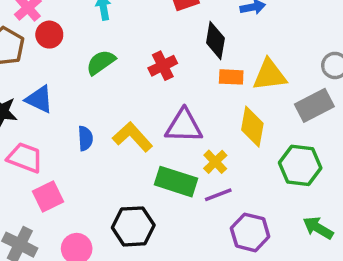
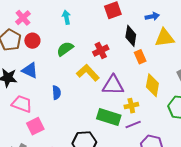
red circle: (49, 35) -> (32, 41), moved
yellow triangle: (270, 75) -> (165, 38), moved
orange rectangle: (231, 77) -> (140, 57), turned 64
yellow L-shape: (133, 137) -> (88, 73), moved
yellow cross: (215, 162) -> (131, 106), turned 32

